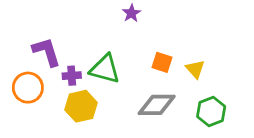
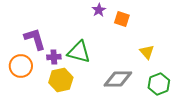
orange square: (162, 62) -> (122, 19), moved

